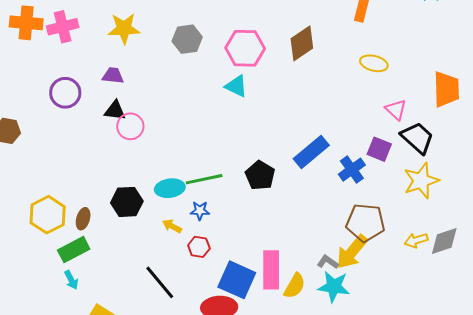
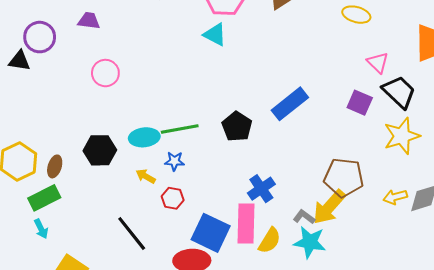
black triangle: (115, 111) -> (20, 61), moved
blue cross: (352, 170) -> (261, 189), moved

